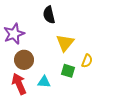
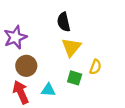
black semicircle: (49, 15) -> (64, 22), moved

